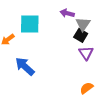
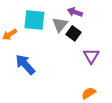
gray triangle: (83, 24) -> (60, 25), moved
black square: (81, 35) -> (74, 33), moved

